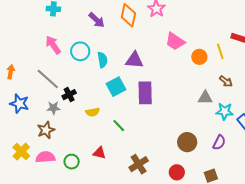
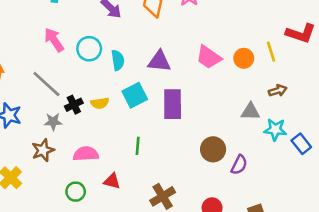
pink trapezoid: (175, 41) -> (209, 57), moved
brown arrow: (226, 81) -> (278, 91), turned -56
yellow semicircle: (93, 112) -> (100, 103), moved
green line: (119, 126) -> (138, 146), turned 48
brown circle: (187, 142) -> (213, 149), moved
purple semicircle: (219, 142) -> (239, 165), moved
pink semicircle: (45, 157) -> (86, 154), moved

